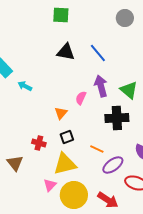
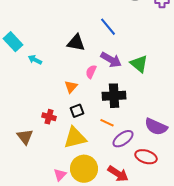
black triangle: (66, 52) -> (76, 43), moved
purple arrow: (101, 86) -> (111, 60), turned 135
black cross: (117, 118) -> (114, 96), moved
pink triangle: (50, 185) -> (60, 175), moved

